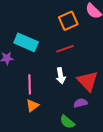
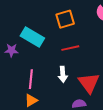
orange square: (68, 21) -> (65, 19), moved

